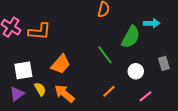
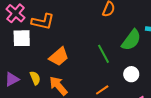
white square: (23, 70) -> (22, 38), moved

